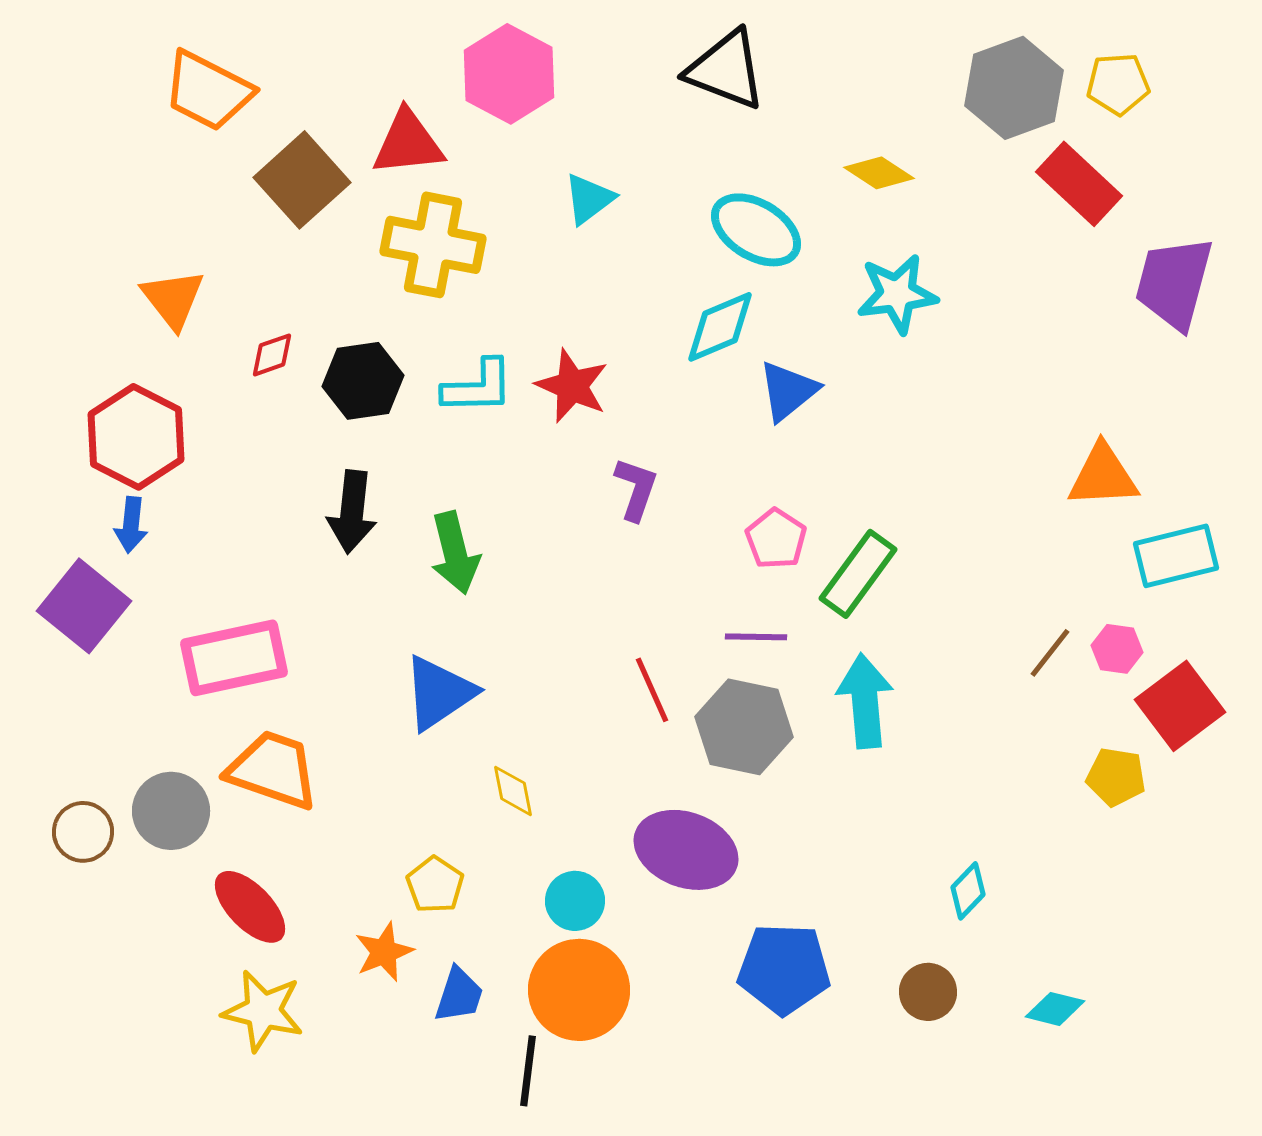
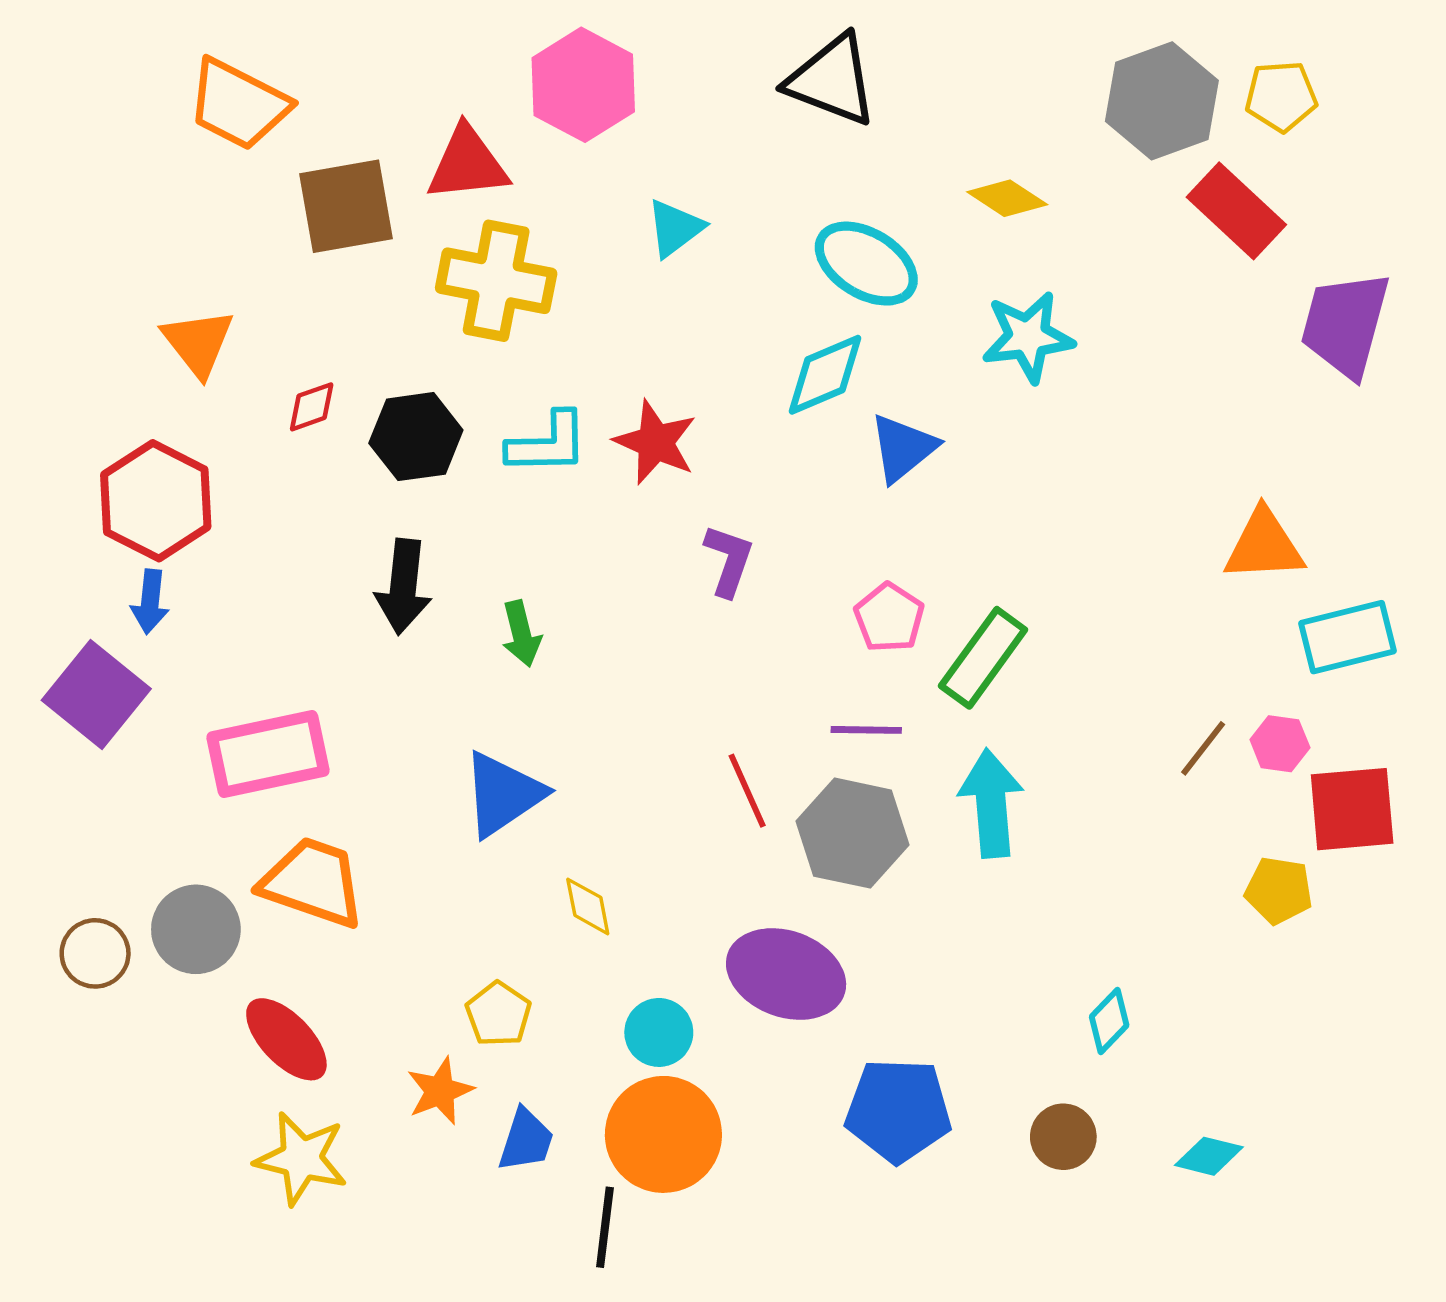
brown square: (302, 180) -> (346, 206), turned 32
green arrow: (455, 553) -> (521, 634), size x0.7
red square: (1180, 706) -> (1352, 809), turned 32

